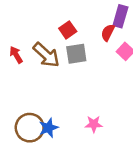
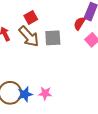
red square: (68, 30) -> (31, 18), moved
pink star: (94, 124) -> (45, 93), moved

